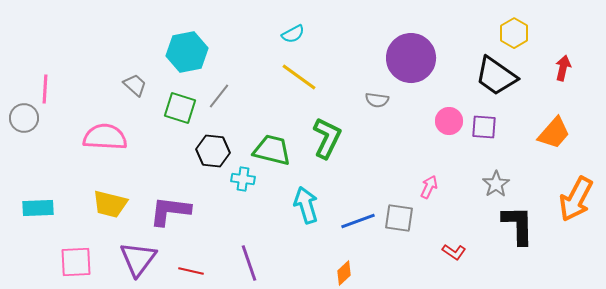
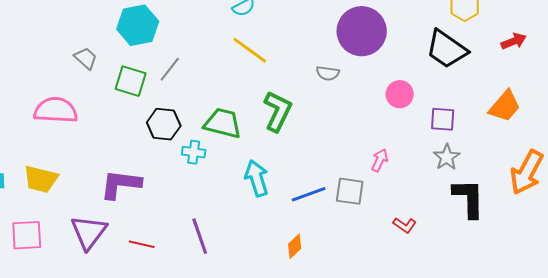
red arrow: (563, 68) -> (514, 41), turned 55
purple square: (484, 127) -> (443, 119), moved
yellow trapezoid: (110, 204) -> (41, 179), moved

